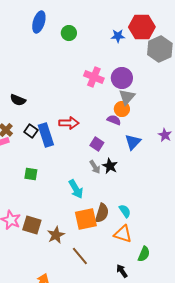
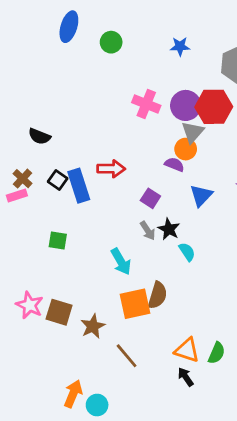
red hexagon: (142, 27) -> (214, 107), moved
cyan semicircle: (125, 211) -> (187, 252), moved
orange triangle: (123, 234) -> (187, 350), moved

